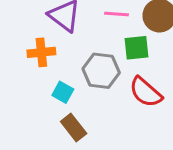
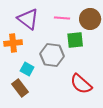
red semicircle: (146, 92) -> (81, 84), moved
brown rectangle: (74, 127) -> (20, 88), moved

